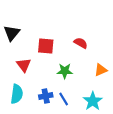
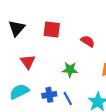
red square: (46, 46) -> (52, 29), moved
cyan semicircle: (17, 94) -> (19, 92), turned -126

